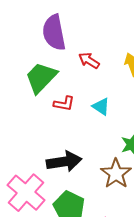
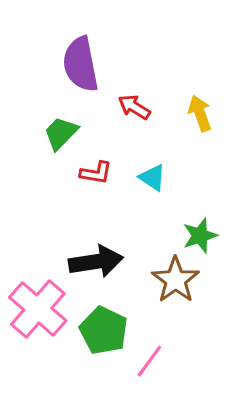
green trapezoid: (41, 78) -> (61, 133), size x0.7

